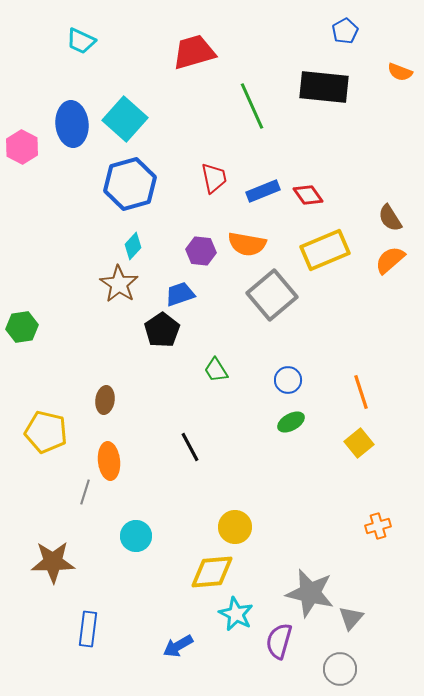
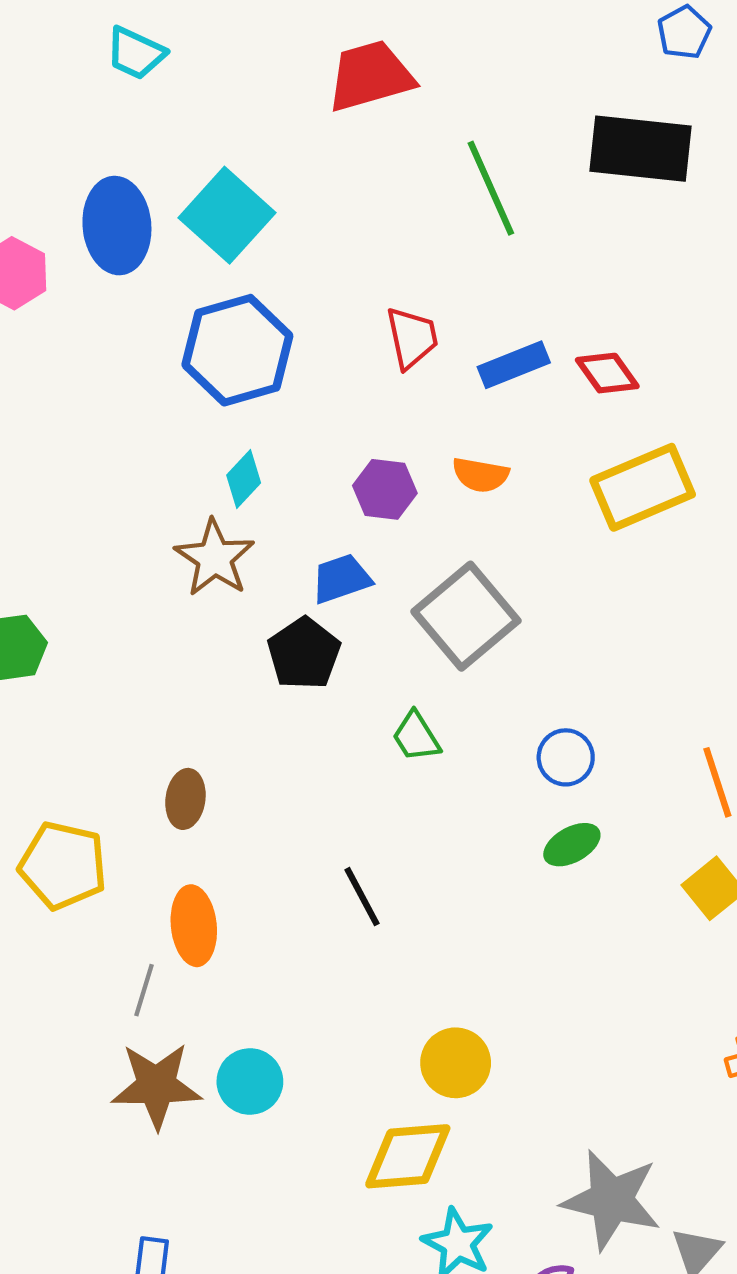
orange semicircle: (247, 244) -> (481, 475), size x0.7
gray square: (272, 295) -> (466, 616), moved
brown star: (53, 562) -> (156, 1086), moved

